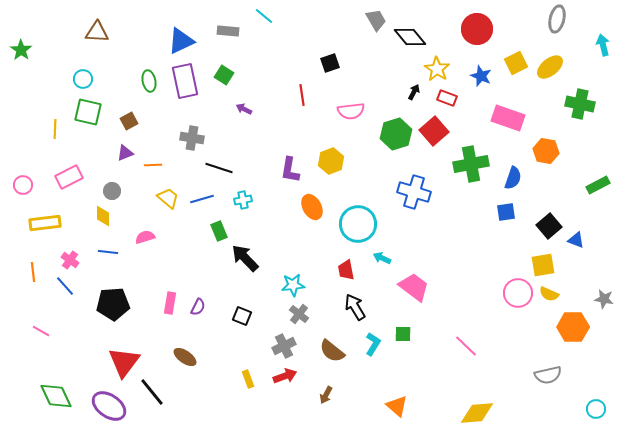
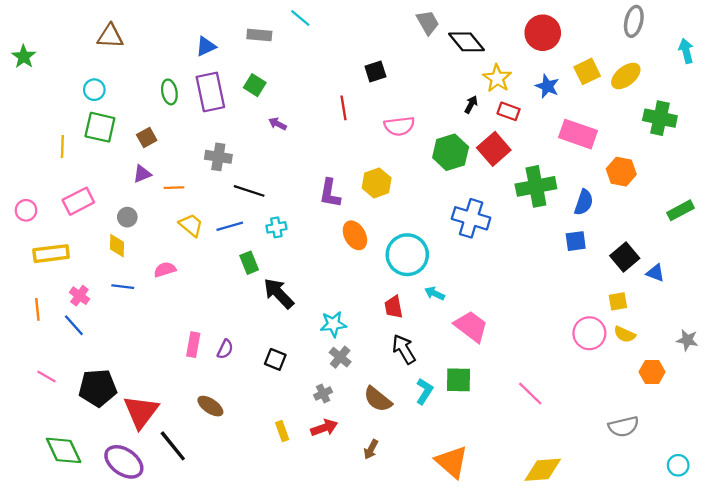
blue triangle: (181, 41) -> (206, 46), size x0.7
yellow square: (543, 265) -> (618, 301), size x0.7
black pentagon: (113, 304) -> (98, 388), moved
orange hexagon: (573, 327) -> (652, 372), size x0.7
green square: (403, 334) -> (459, 380), size x1.4
gray cross: (284, 346) -> (323, 394), size x0.7
orange triangle: (397, 406) -> (452, 462), size x1.4

